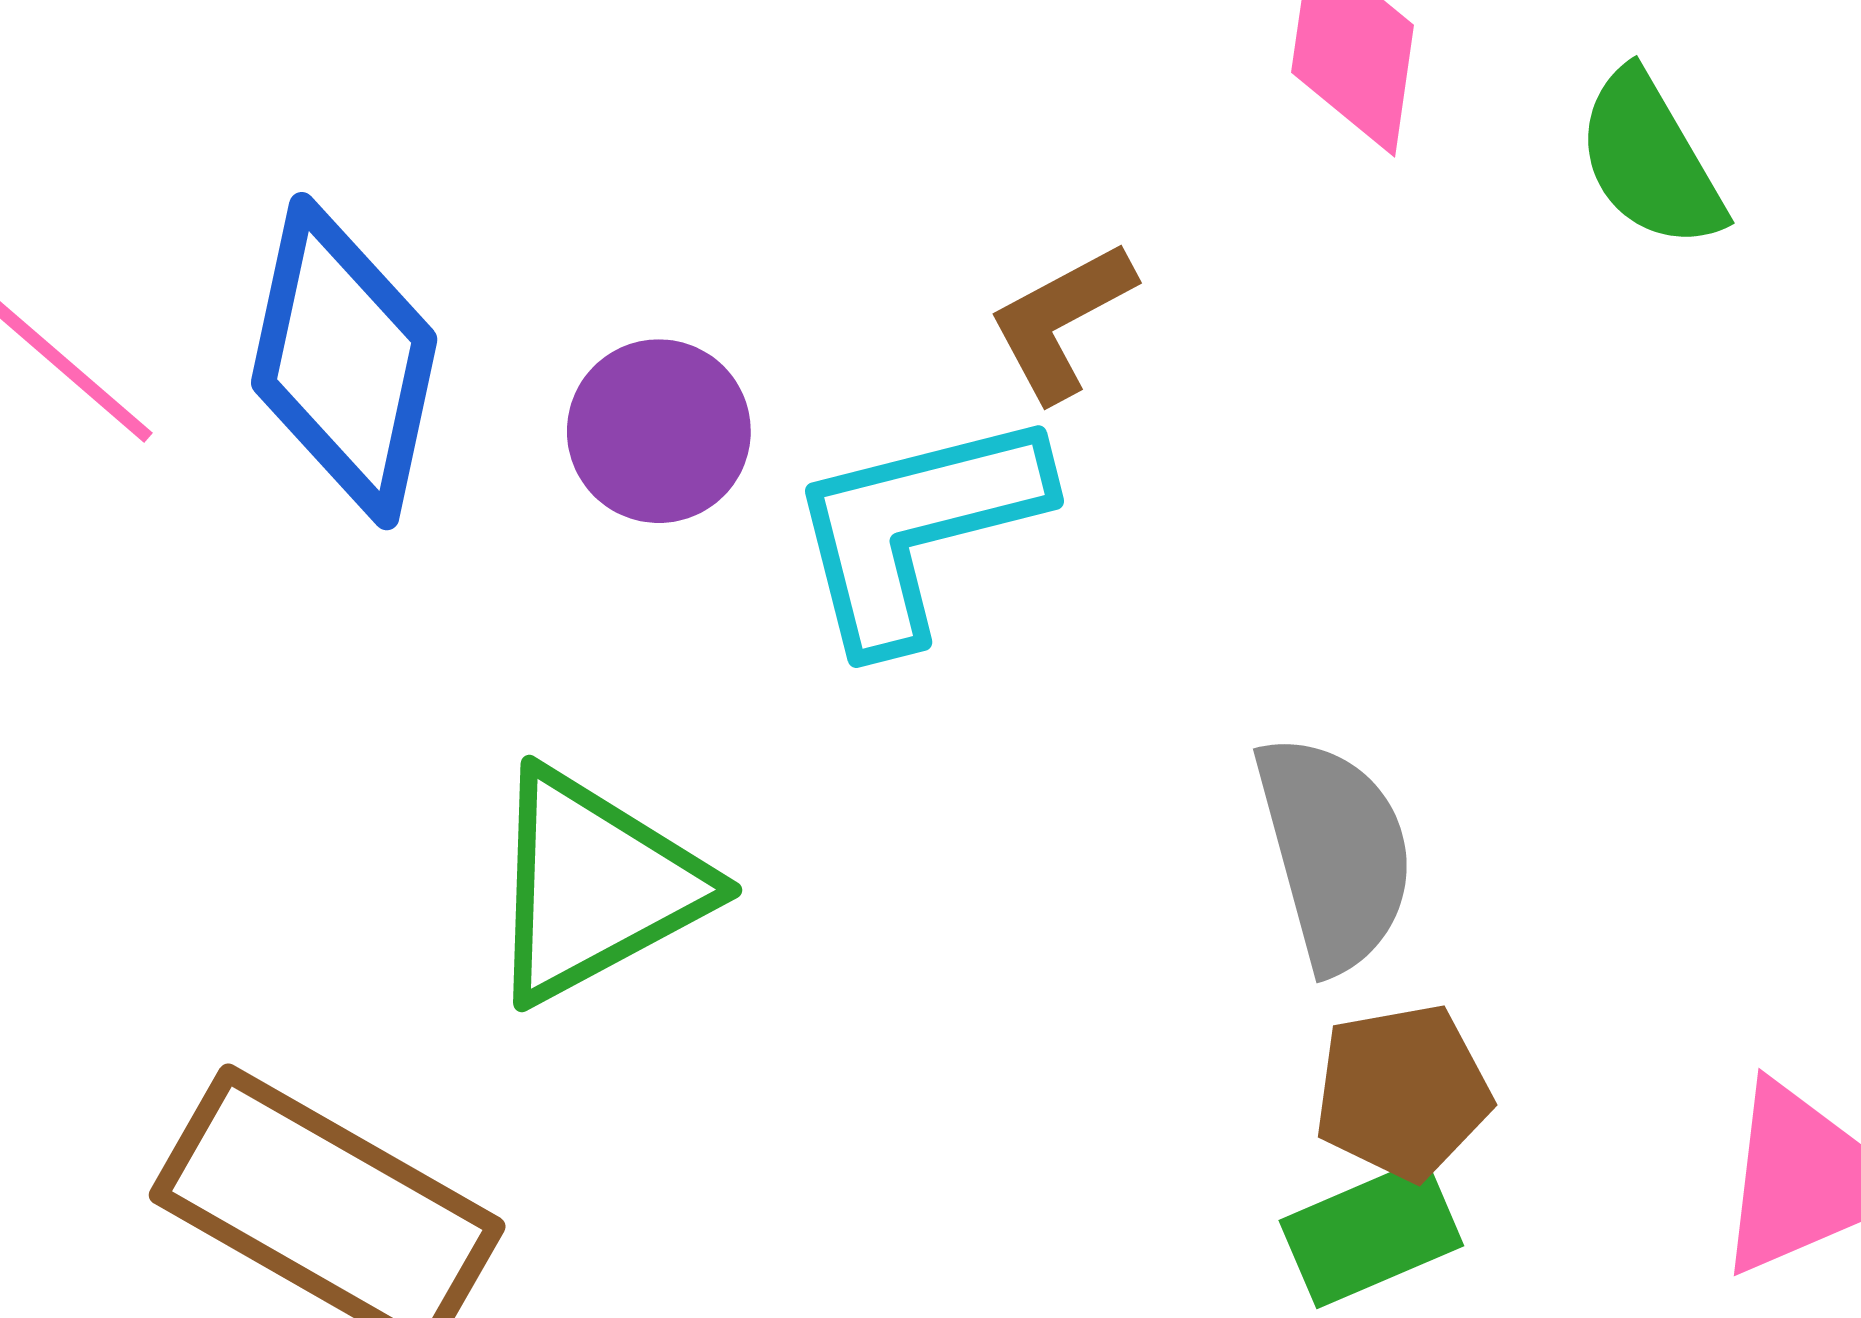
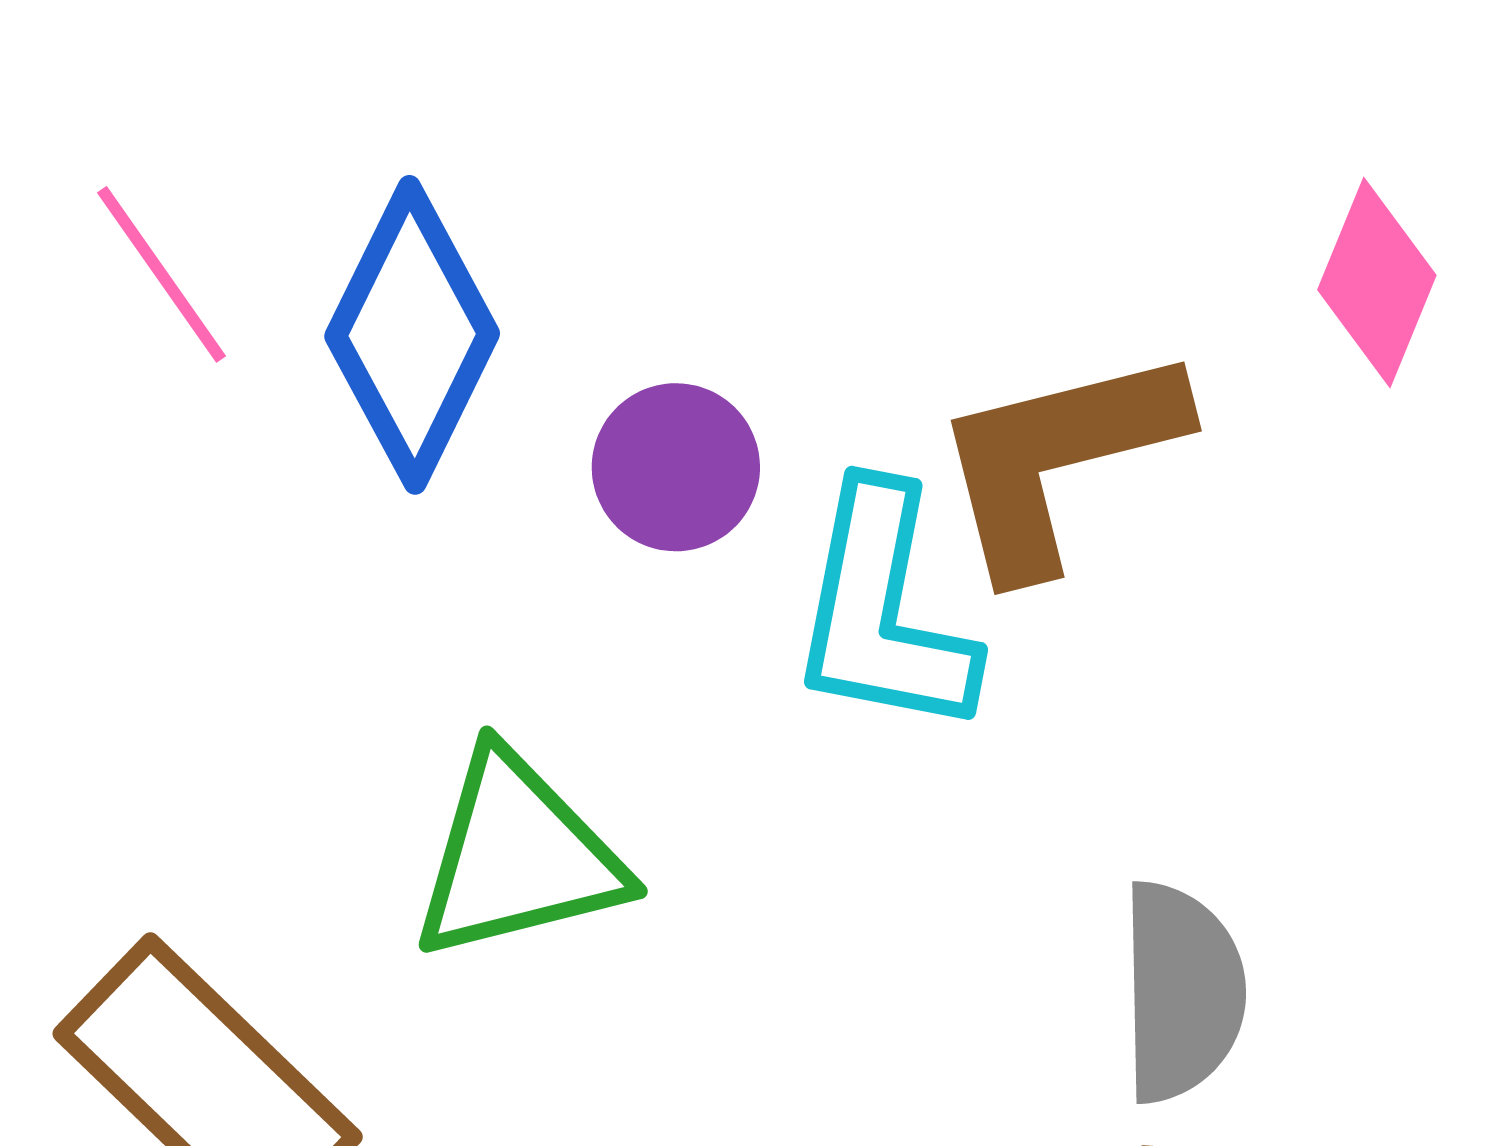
brown L-shape: (1061, 321) -> (1058, 459), size x1.8
cyan L-shape: (917, 528) -> (883, 611), turned -79

